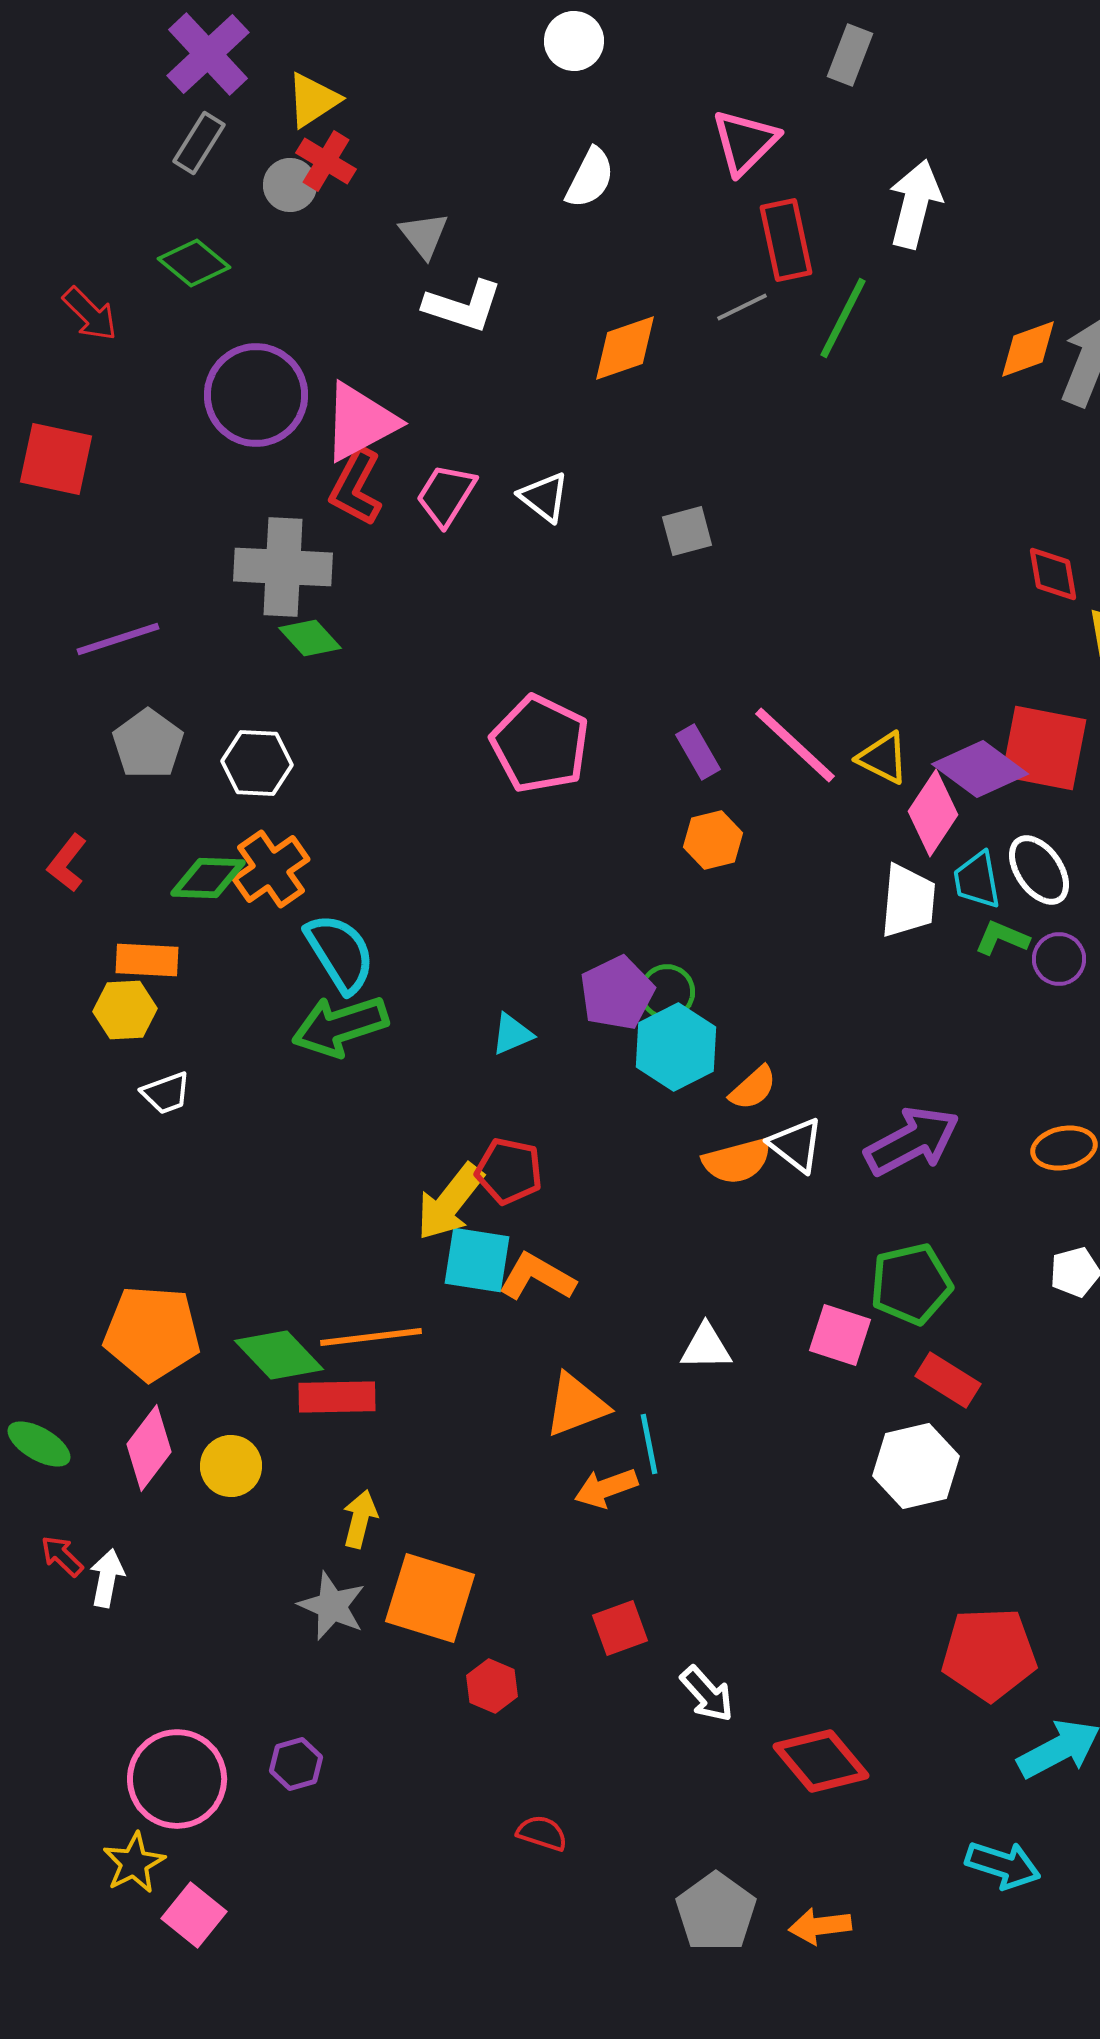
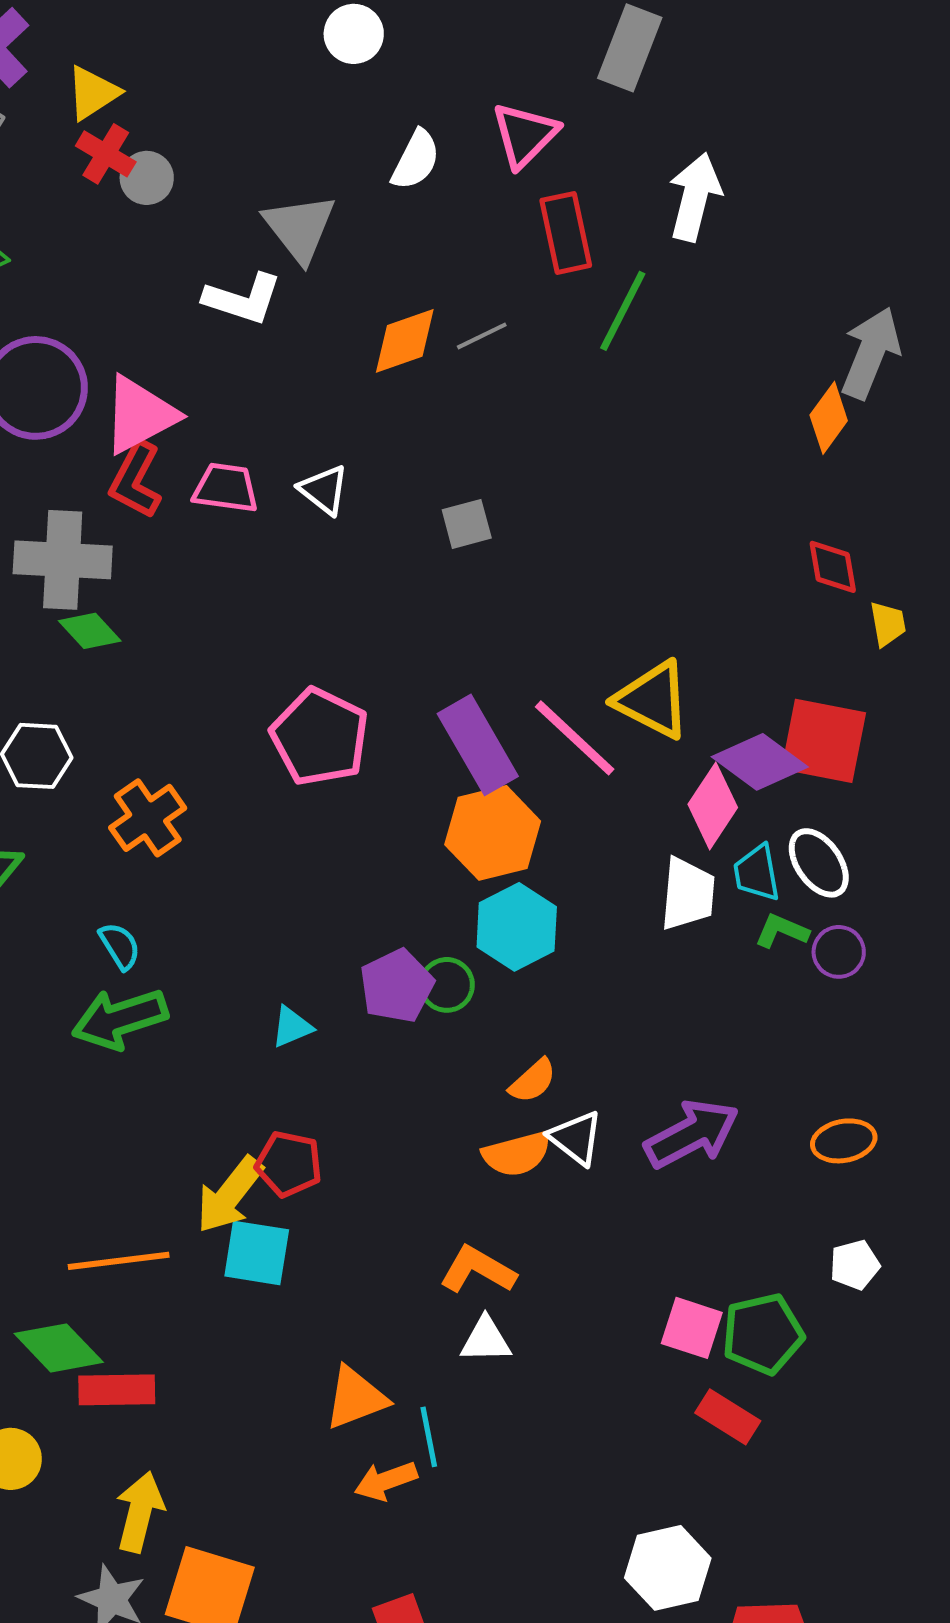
gray rectangle: (850, 55) -> (630, 48), size x1.4
white semicircle: (590, 178) -> (416, 160), moved
gray circle: (290, 185) -> (147, 178), moved
gray triangle: (424, 235) -> (300, 228), moved, size x1.5
gray line: (742, 307) -> (482, 336), moved
orange diamond: (1028, 349) -> (829, 418), moved, turned -34
pink trapezoid: (446, 495) -> (226, 488), turned 66
purple rectangle: (698, 752) -> (478, 745), size x1.8
yellow triangle: (883, 758) -> (653, 700), moved, size x1.5
orange hexagon: (713, 840) -> (493, 833), size x1.6
orange cross: (271, 869) -> (148, 818), moved
cyan semicircle: (340, 953) -> (120, 946), size x0.6
cyan hexagon: (676, 1047) -> (517, 927), moved
orange L-shape: (537, 1277) -> (478, 1270), moved
green pentagon: (911, 1284) -> (763, 1334), moved
pink square: (840, 1335) -> (692, 1328), moved
orange line: (371, 1337) -> (119, 1261), moved
red rectangle: (948, 1380) -> (728, 1417), moved
white hexagon: (916, 1466) -> (668, 1568), moved
yellow arrow: (360, 1519) -> (140, 1512), size x1.4

